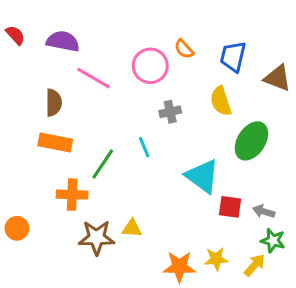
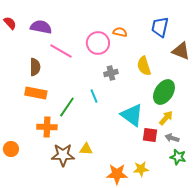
orange semicircle: (184, 49) -> (120, 32), turned 144
blue trapezoid: (233, 57) -> (160, 27), moved
yellow arrow: (255, 265) -> (166, 118), moved

